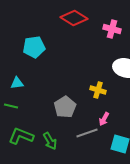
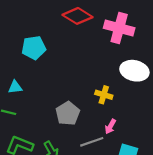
pink cross: (112, 29) -> (119, 28), size x1.5

